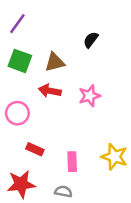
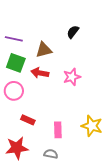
purple line: (17, 24) -> (14, 39), moved, turned 66
green square: (20, 61) -> (16, 63), moved

